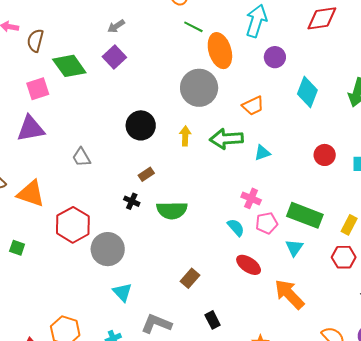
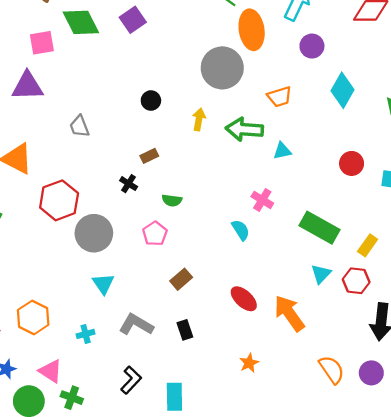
black circle: (141, 125) -> (151, 101), size x0.6
green semicircle: (172, 210) -> (172, 200), size x0.6
pink pentagon: (267, 223) -> (155, 234), moved, turned -30
cyan triangle: (294, 248) -> (321, 274), moved
red ellipse: (249, 265) -> (244, 299), moved
black rectangle: (213, 320) -> (185, 330), moved

